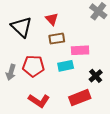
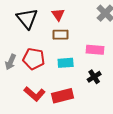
pink rectangle: (80, 50) -> (95, 50), moved
red rectangle: (80, 98) -> (62, 96), moved

